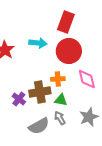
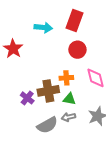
cyan arrow: (38, 43) -> (43, 28), moved
red circle: (69, 51) -> (77, 50), size x0.7
gray arrow: (60, 118) -> (68, 117), turned -72

